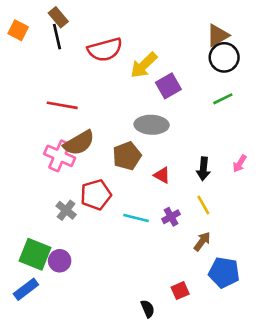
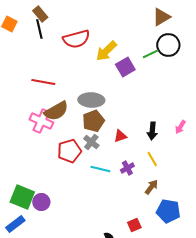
brown triangle: (218, 35) -> (161, 17), moved
green line: (223, 99) -> (150, 54), moved
gray ellipse: (152, 125) -> (91, 100), moved
red triangle: (162, 175) -> (120, 136), turned -48
gray cross: (66, 210) -> (91, 142), moved

